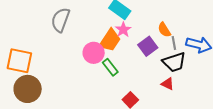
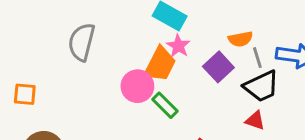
orange semicircle: (164, 30) -> (240, 39), turned -63
orange square: (19, 61) -> (25, 94), moved, size x0.6

